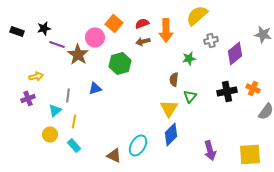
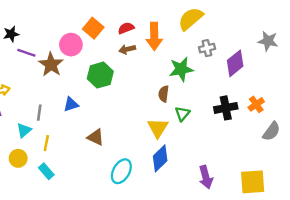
green star: (189, 58) -> (181, 69), size x1.5
orange cross: (253, 88) -> (256, 104), turned 32
brown triangle: (114, 155) -> (96, 137), moved

